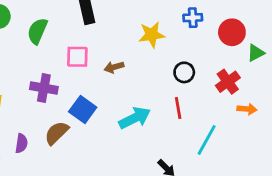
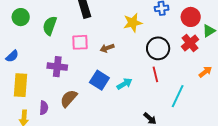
black circle: (184, 72) -> (158, 48), size x1.5
red cross: (228, 82) -> (190, 43), moved
orange arrow: (247, 109) -> (205, 72), turned -40
blue square: (83, 110) -> (99, 80), moved
cyan arrow: (135, 118) -> (124, 84), size x0.7

